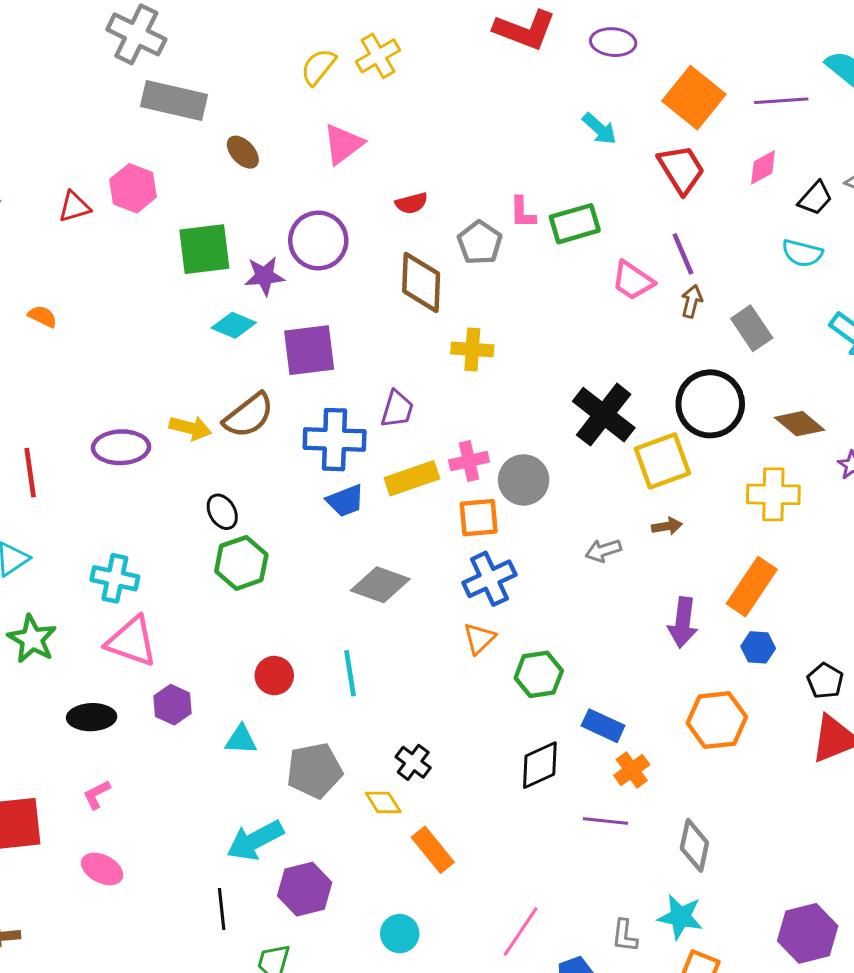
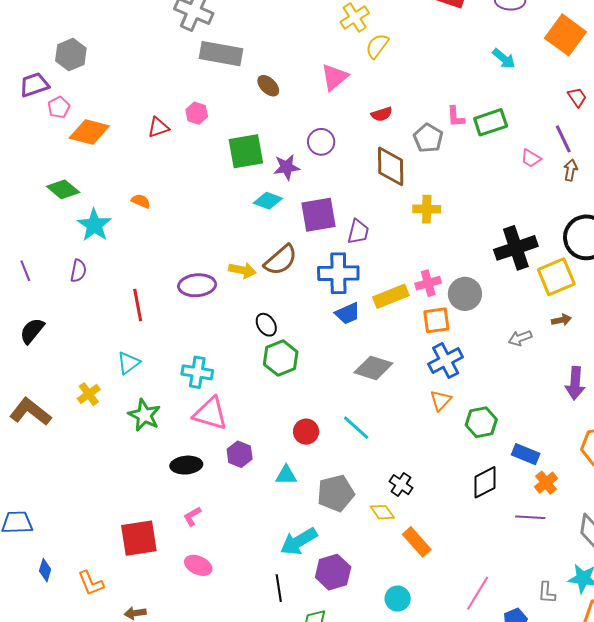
yellow semicircle: (318, 67) -> (377, 46), moved
red trapezoid: (681, 169) -> (577, 97), moved, size x0.6
pink hexagon: (133, 188) -> (197, 113), size x0.7
purple circle: (318, 240) -> (321, 142), size x0.7
pink trapezoid: (633, 281) -> (531, 158), size x0.7
purple trapezoid: (397, 409) -> (358, 232), moved
black cross: (604, 415) -> (516, 248), turned 36
cyan line: (350, 673) -> (356, 428), turned -36

